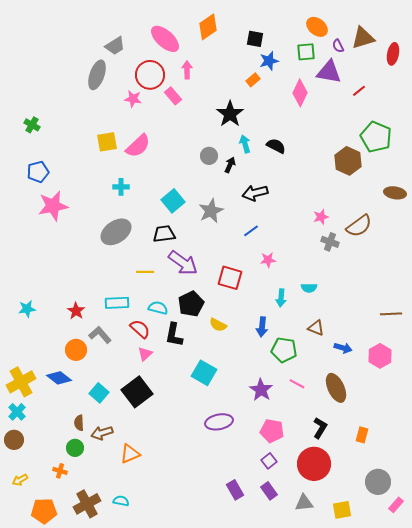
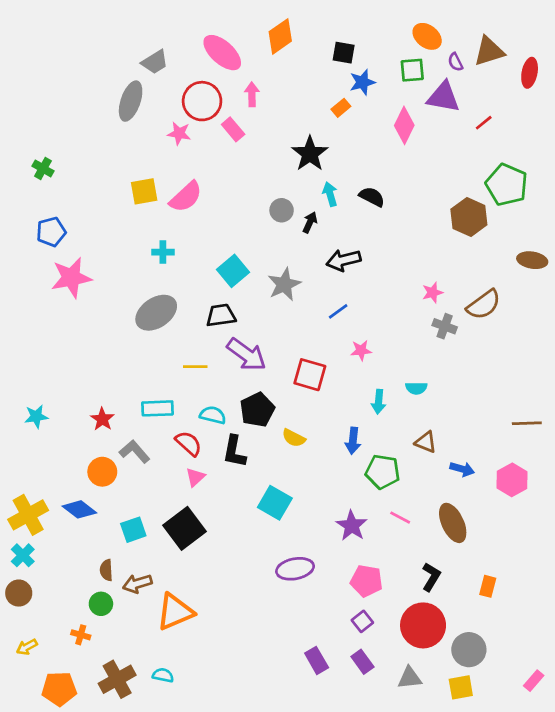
cyan square: (99, 393) -> (133, 530), turned 30
orange triangle: (130, 454) -> (175, 612), size x1.4
gray circle: (378, 482) -> (469, 650), moved

